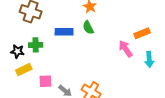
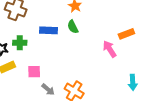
cyan arrow: (149, 59) -> (133, 82), moved
pink square: (45, 81) -> (34, 72), moved

